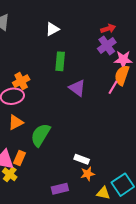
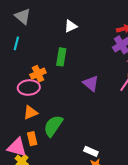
green rectangle: (60, 61) -> (61, 57), moved
orange rectangle: (19, 158) -> (32, 139), moved, turned -40

